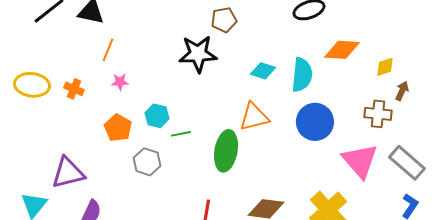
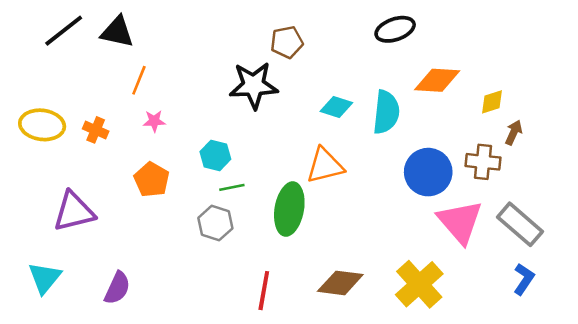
cyan hexagon: (157, 116) -> (215, 155), moved
blue circle: (315, 122) -> (428, 172), moved
gray hexagon: (147, 162) -> (215, 223), moved
purple triangle: (68, 173) -> (74, 212), moved

